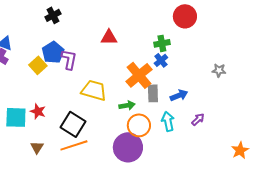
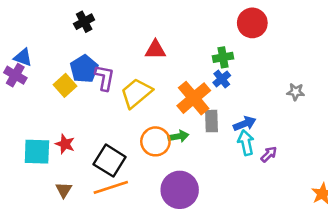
yellow trapezoid: (94, 90) -> (136, 93), moved, turned -56
cyan arrow: (168, 121) -> (246, 143), moved
orange circle: (139, 125) -> (155, 141), moved

